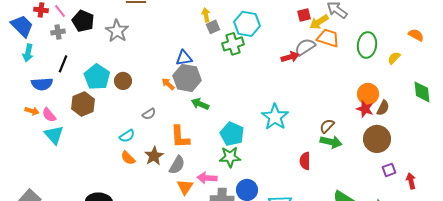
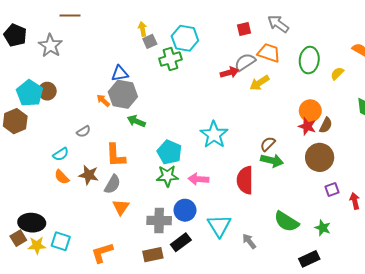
yellow arrow: (319, 22) -> (260, 83), moved
brown circle: (123, 81) -> (47, 91), moved
brown star: (154, 156) -> (89, 175), turned -30
red semicircle: (305, 161) -> (245, 180), size x1.5
pink arrow: (207, 178) -> (198, 179), moved

